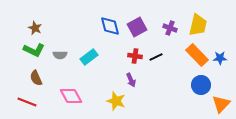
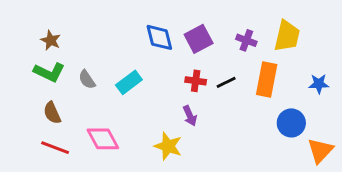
gray semicircle: (60, 55) -> (87, 79), turned 56
orange rectangle: (197, 55) -> (267, 79), moved, turned 55
red line: (27, 102) -> (55, 148), moved

